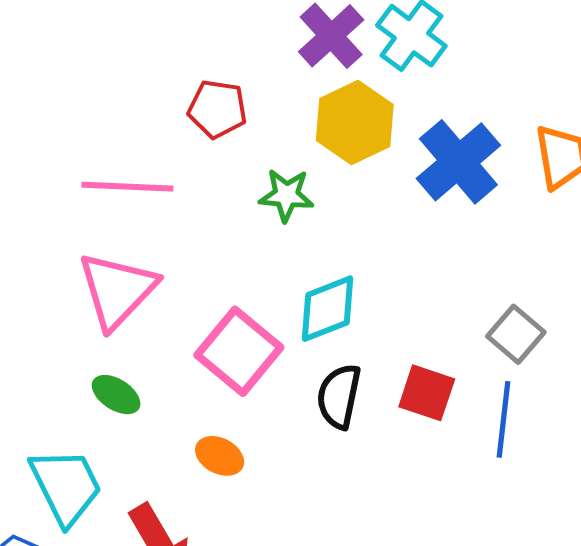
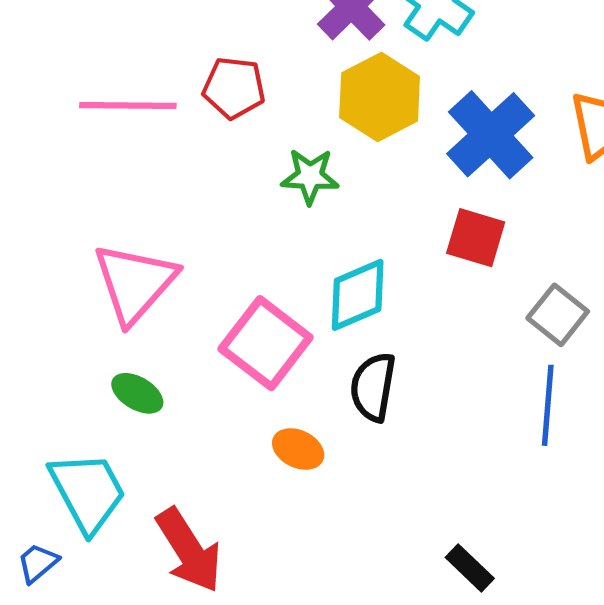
pink line: (127, 187) -> (128, 106), moved
red square: (427, 393) -> (476, 238), moved
orange ellipse: (220, 456) -> (298, 449), moved

